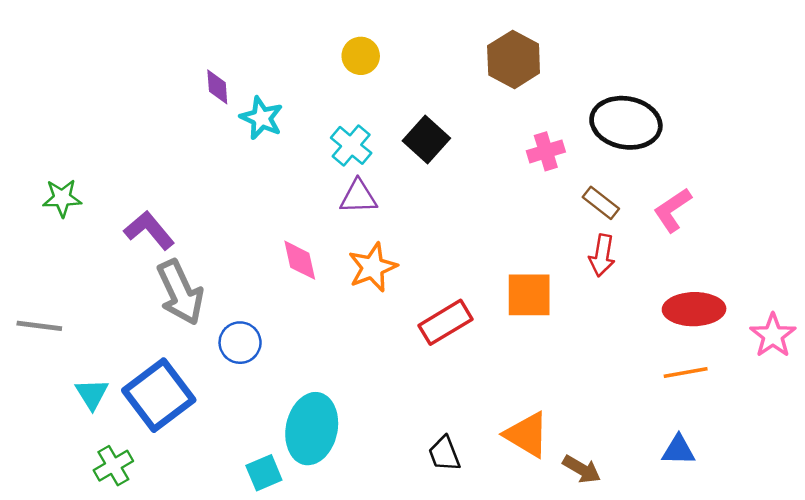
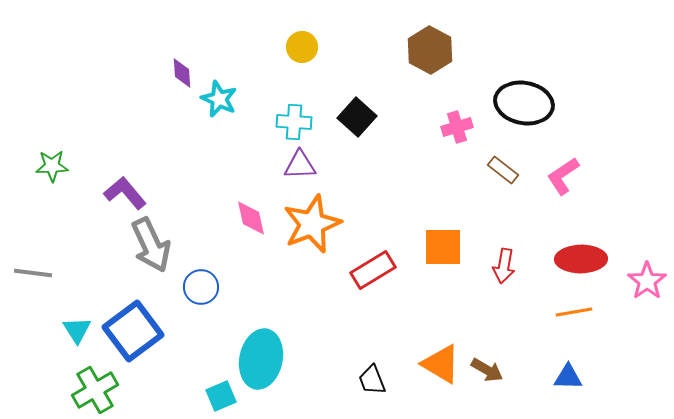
cyan cross: (351, 145) -> (294, 122), turned -36
red arrow: (602, 255) -> (504, 266), moved
orange star: (373, 267) -> (312, 224), size x1.4
green cross: (113, 466) -> (95, 390), size x1.4
brown arrow: (582, 469) -> (487, 370), moved

